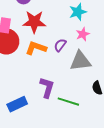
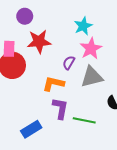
pink star: (83, 34) -> (91, 49), size x1.5
orange L-shape: (36, 48) -> (53, 84), moved

